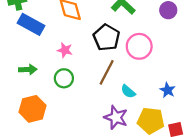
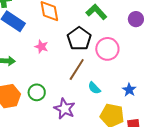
green circle: (64, 78) -> (37, 92), moved
purple star: (116, 117) -> (65, 109), moved

